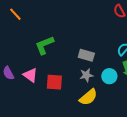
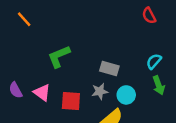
gray star: (86, 75) -> (100, 91), moved
cyan circle: (109, 76) -> (126, 95), moved

